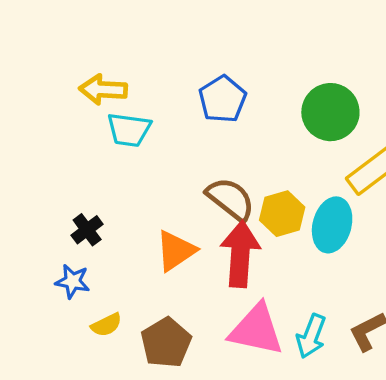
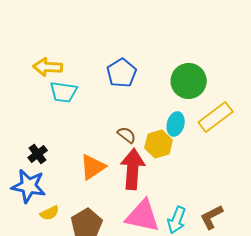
brown semicircle: (231, 199) -> (127, 135), size x0.6
cyan ellipse: (332, 225) -> (176, 124), moved, size x0.7
blue star: (73, 281) -> (29, 186), size x1.6

